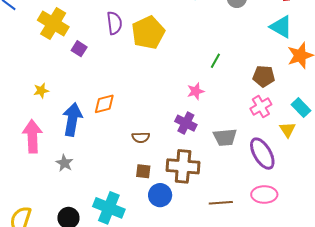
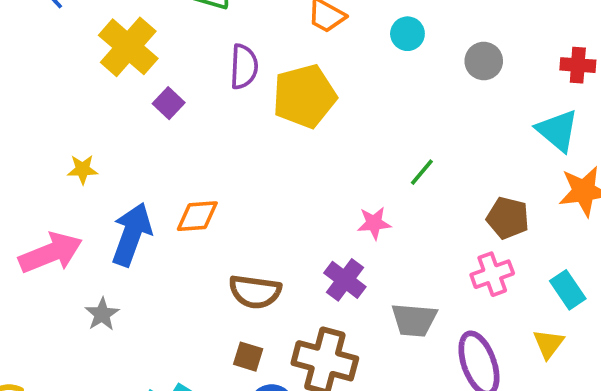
yellow triangle: (288, 130) -> (549, 344), moved
pink arrow: (32, 136) -> (51, 253), turned 60
brown semicircle: (141, 137) -> (255, 292), size x1.5

